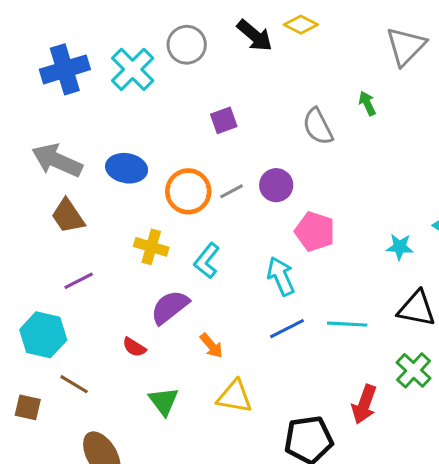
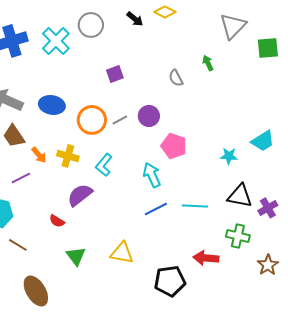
black arrow: (255, 35) -> (135, 19), size x0.7
gray semicircle: (318, 127) -> (176, 78), size x0.7
orange arrow: (211, 346) -> (39, 155), moved
green cross: (414, 370) -> (238, 236), turned -30
red arrow: (364, 404) -> (206, 258), turned 75

